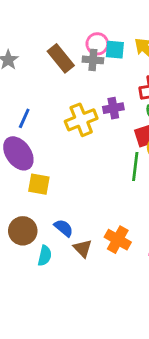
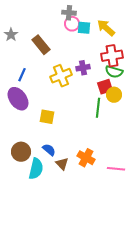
brown rectangle: (61, 58) -> (41, 45), moved
gray cross: (93, 60) -> (69, 13), moved
yellow square: (39, 184) -> (47, 117), moved
cyan semicircle: (45, 256) -> (36, 169), size x1.5

